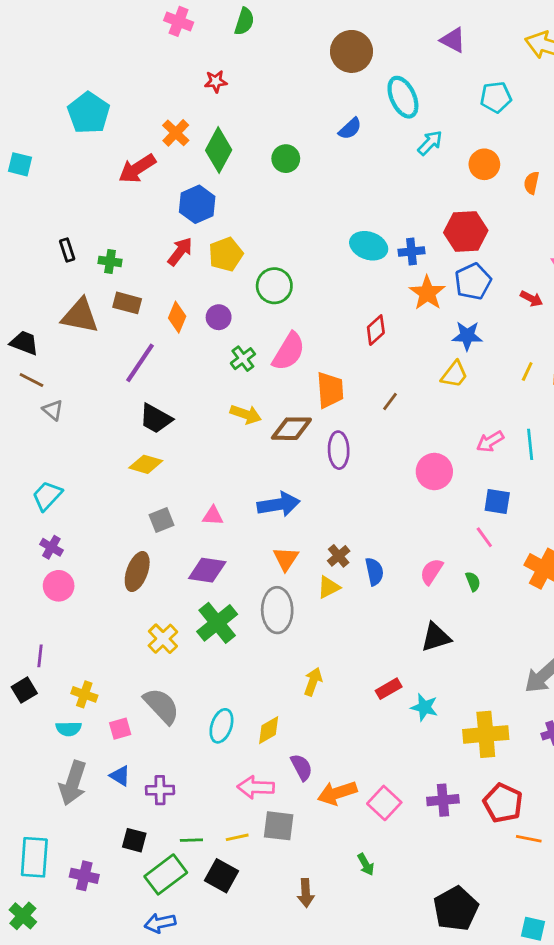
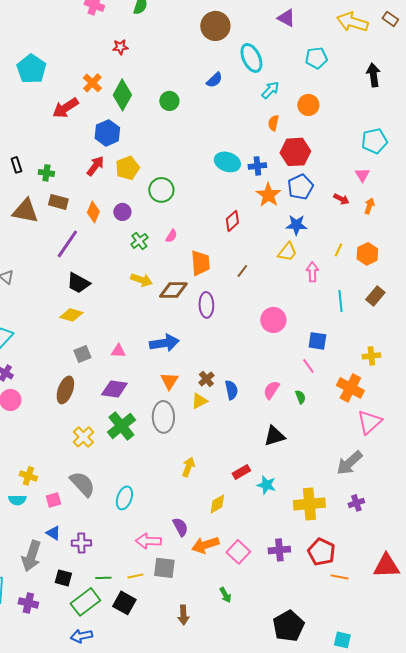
orange semicircle: (532, 183) -> (273, 123), moved
pink semicircle: (289, 351) -> (171, 236), size x0.5
pink arrow: (490, 441) -> (312, 272), moved, turned 120
yellow diamond: (269, 730) -> (217, 504), moved
gray arrow: (73, 783) -> (31, 556), moved

